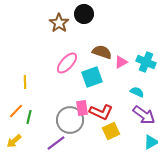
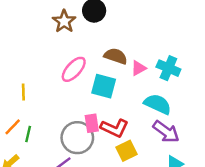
cyan square: (92, 77) -> (104, 86), turned 35
cyan semicircle: (137, 92) -> (158, 104), size x1.6

